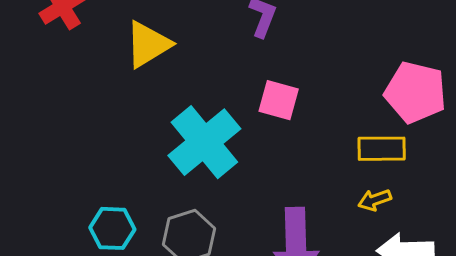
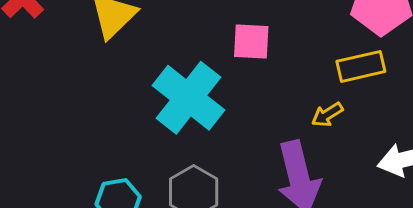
yellow arrow: (375, 200) -> (327, 115), moved

